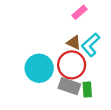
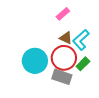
pink rectangle: (79, 12) -> (63, 14), moved
green rectangle: (87, 90) -> (83, 64), moved, turned 48

